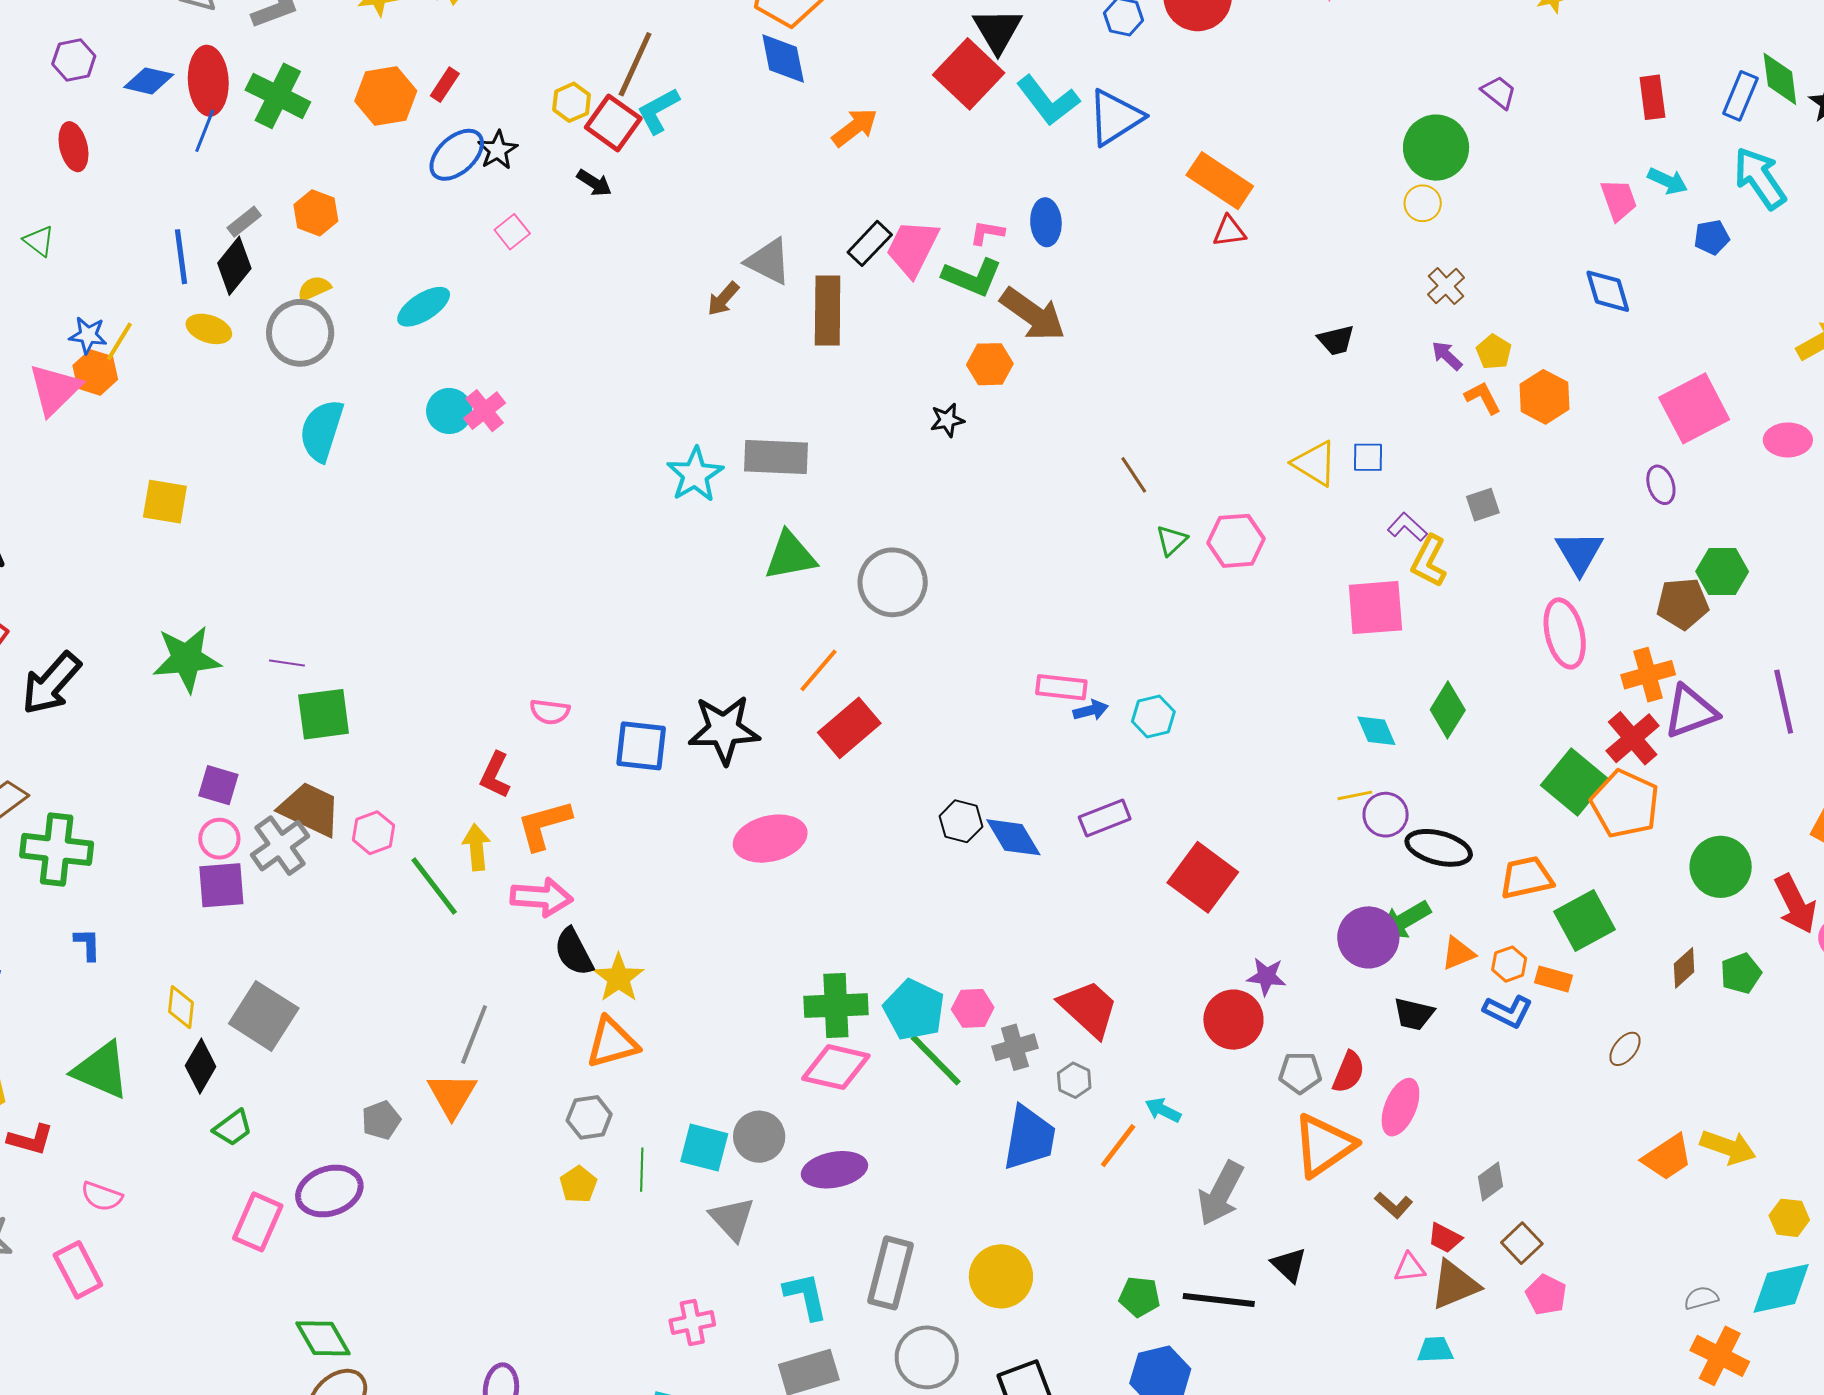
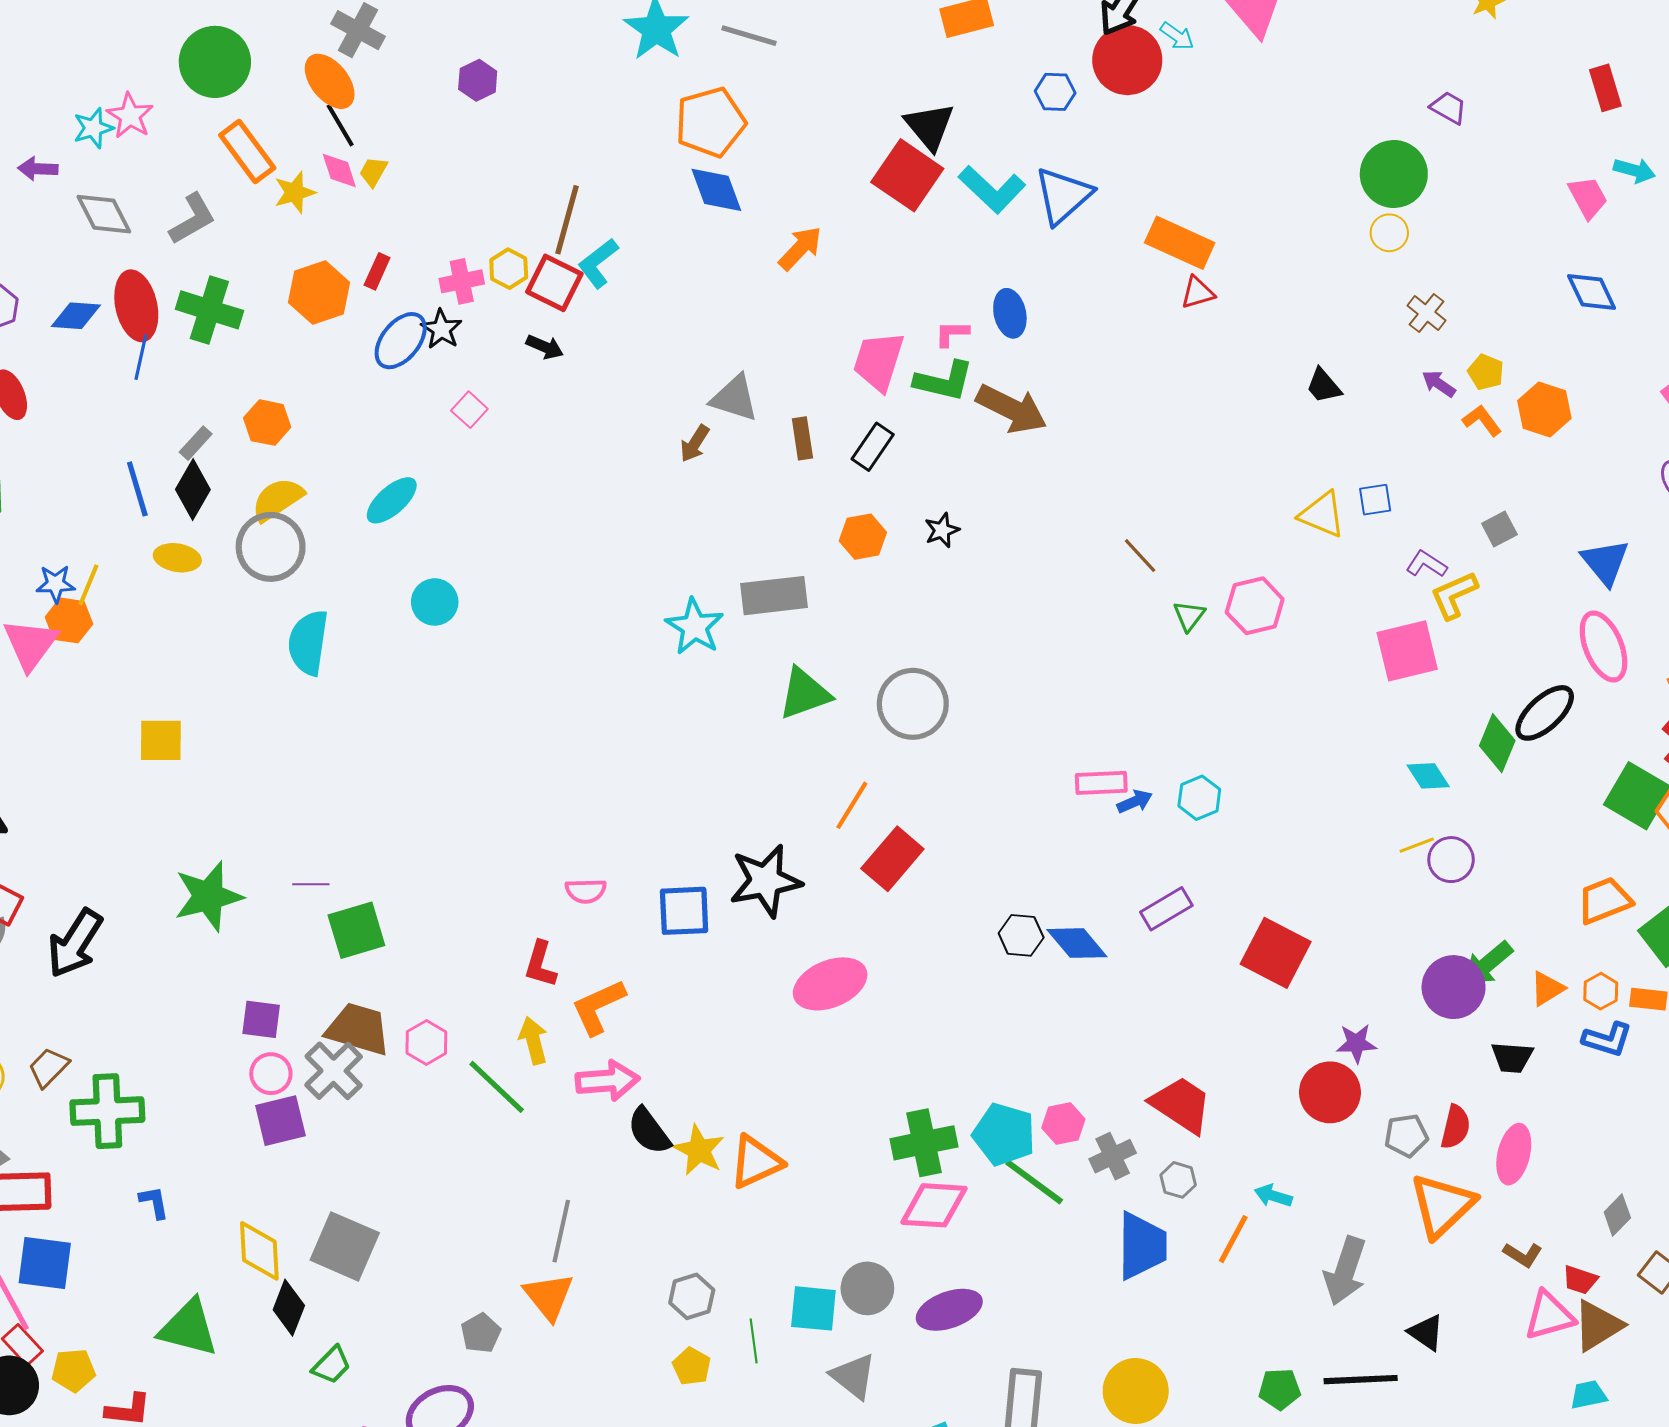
black rectangle: (870, 243) -> (873, 447), moved
yellow semicircle: (314, 288) -> (278, 499), size x1.6
brown rectangle: (828, 311) -> (802, 438), size x0.6
black trapezoid: (1336, 340) -> (1324, 386), turned 72
orange hexagon: (990, 364) -> (863, 537), moved
pink cross: (485, 411) -> (462, 281), moved, turned 36
yellow L-shape: (1429, 561) -> (1454, 595), turned 48
black ellipse: (1439, 848) -> (1545, 713), moved, turned -48
yellow diamond: (181, 1007) -> (259, 1251), size x1.4
orange triangle: (612, 1043) -> (756, 1162), moved
pink triangle: (1410, 1268) -> (1549, 1316), size x1.6

